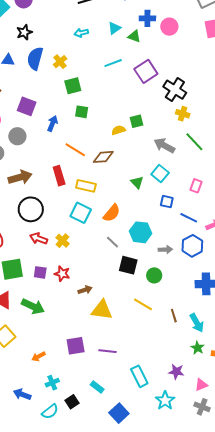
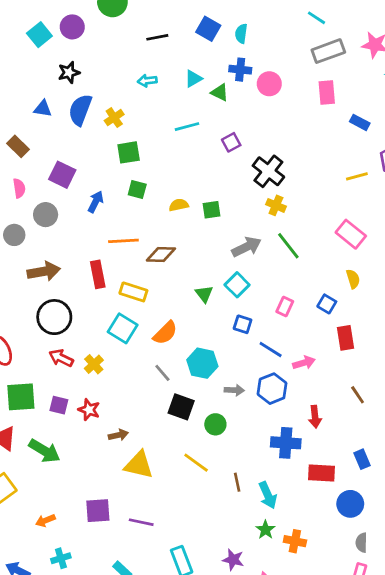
purple square: (146, 71) -> (231, 142), size x0.6
yellow semicircle: (118, 130) -> (179, 205), moved
gray arrow: (164, 146) -> (247, 247), turned 120
orange line: (75, 150) -> (123, 241), turned -40

